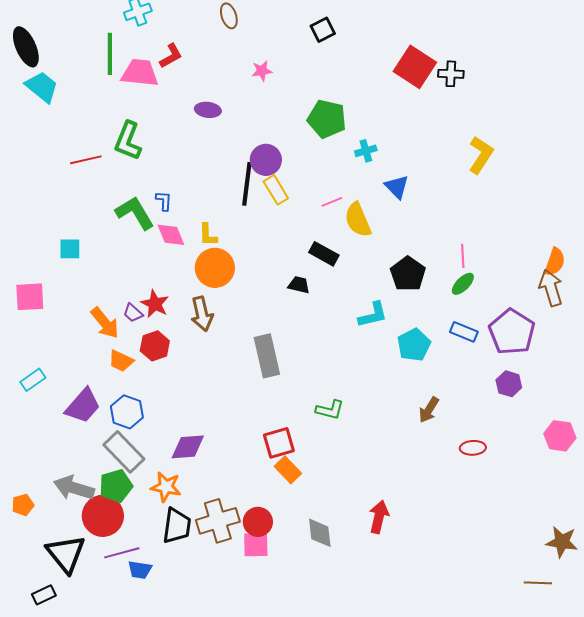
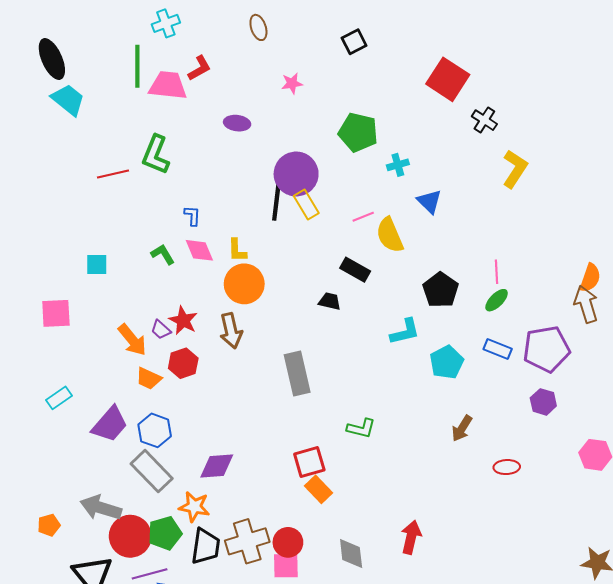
black cross: (451, 74) -> (484, 120), moved, turned 30
purple circle: (266, 160) -> (296, 174), size x1.4
green L-shape: (135, 213) -> (163, 254), moved, size x0.6
purple pentagon: (512, 332) -> (546, 349), turned 30
green pentagon: (116, 486) -> (165, 533), moved

